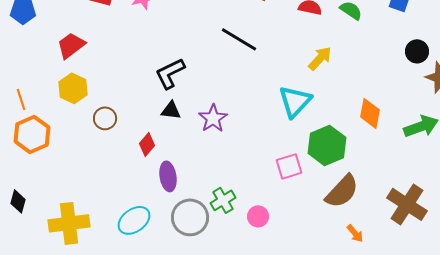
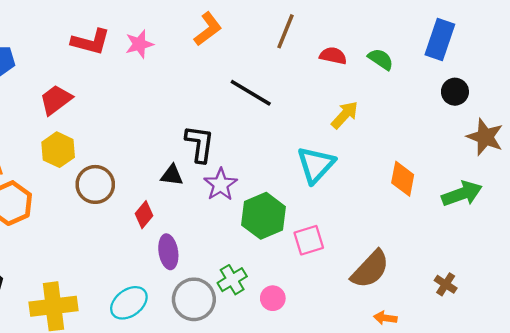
black circle: (417, 51) -> (455, 92), moved
black L-shape: (170, 73) -> (200, 144), moved, turned 124
brown circle: (105, 118) -> (95, 184), size x1.4
green hexagon: (327, 145) -> (263, 216), moved
brown cross: (407, 204) -> (446, 284), size x0.5
orange arrow: (355, 233) -> (385, 318), turned 138

